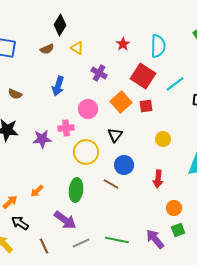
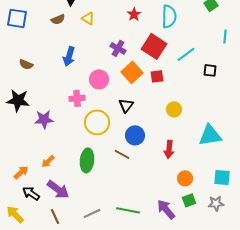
purple cross: (99, 73) -> (118, 48), moved
purple star: (42, 139) -> (44, 119), moved
purple arrow: (65, 220) -> (58, 189), moved

